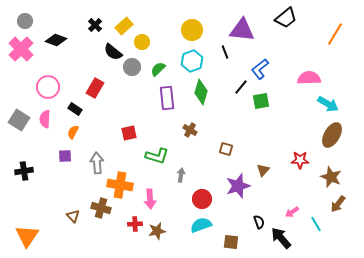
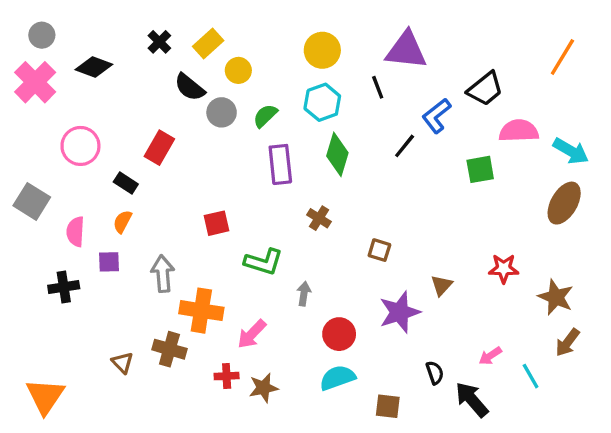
black trapezoid: (286, 18) -> (485, 89), moved
green square: (261, 101) -> (480, 169), moved
cyan arrow: (328, 104) -> (571, 151), moved
pink semicircle: (45, 119) -> (75, 232), moved
brown ellipse: (332, 135) -> (564, 203), moved
black cross: (24, 171) -> (64, 287), moved
pink arrow: (150, 199) -> (252, 334), turned 48

